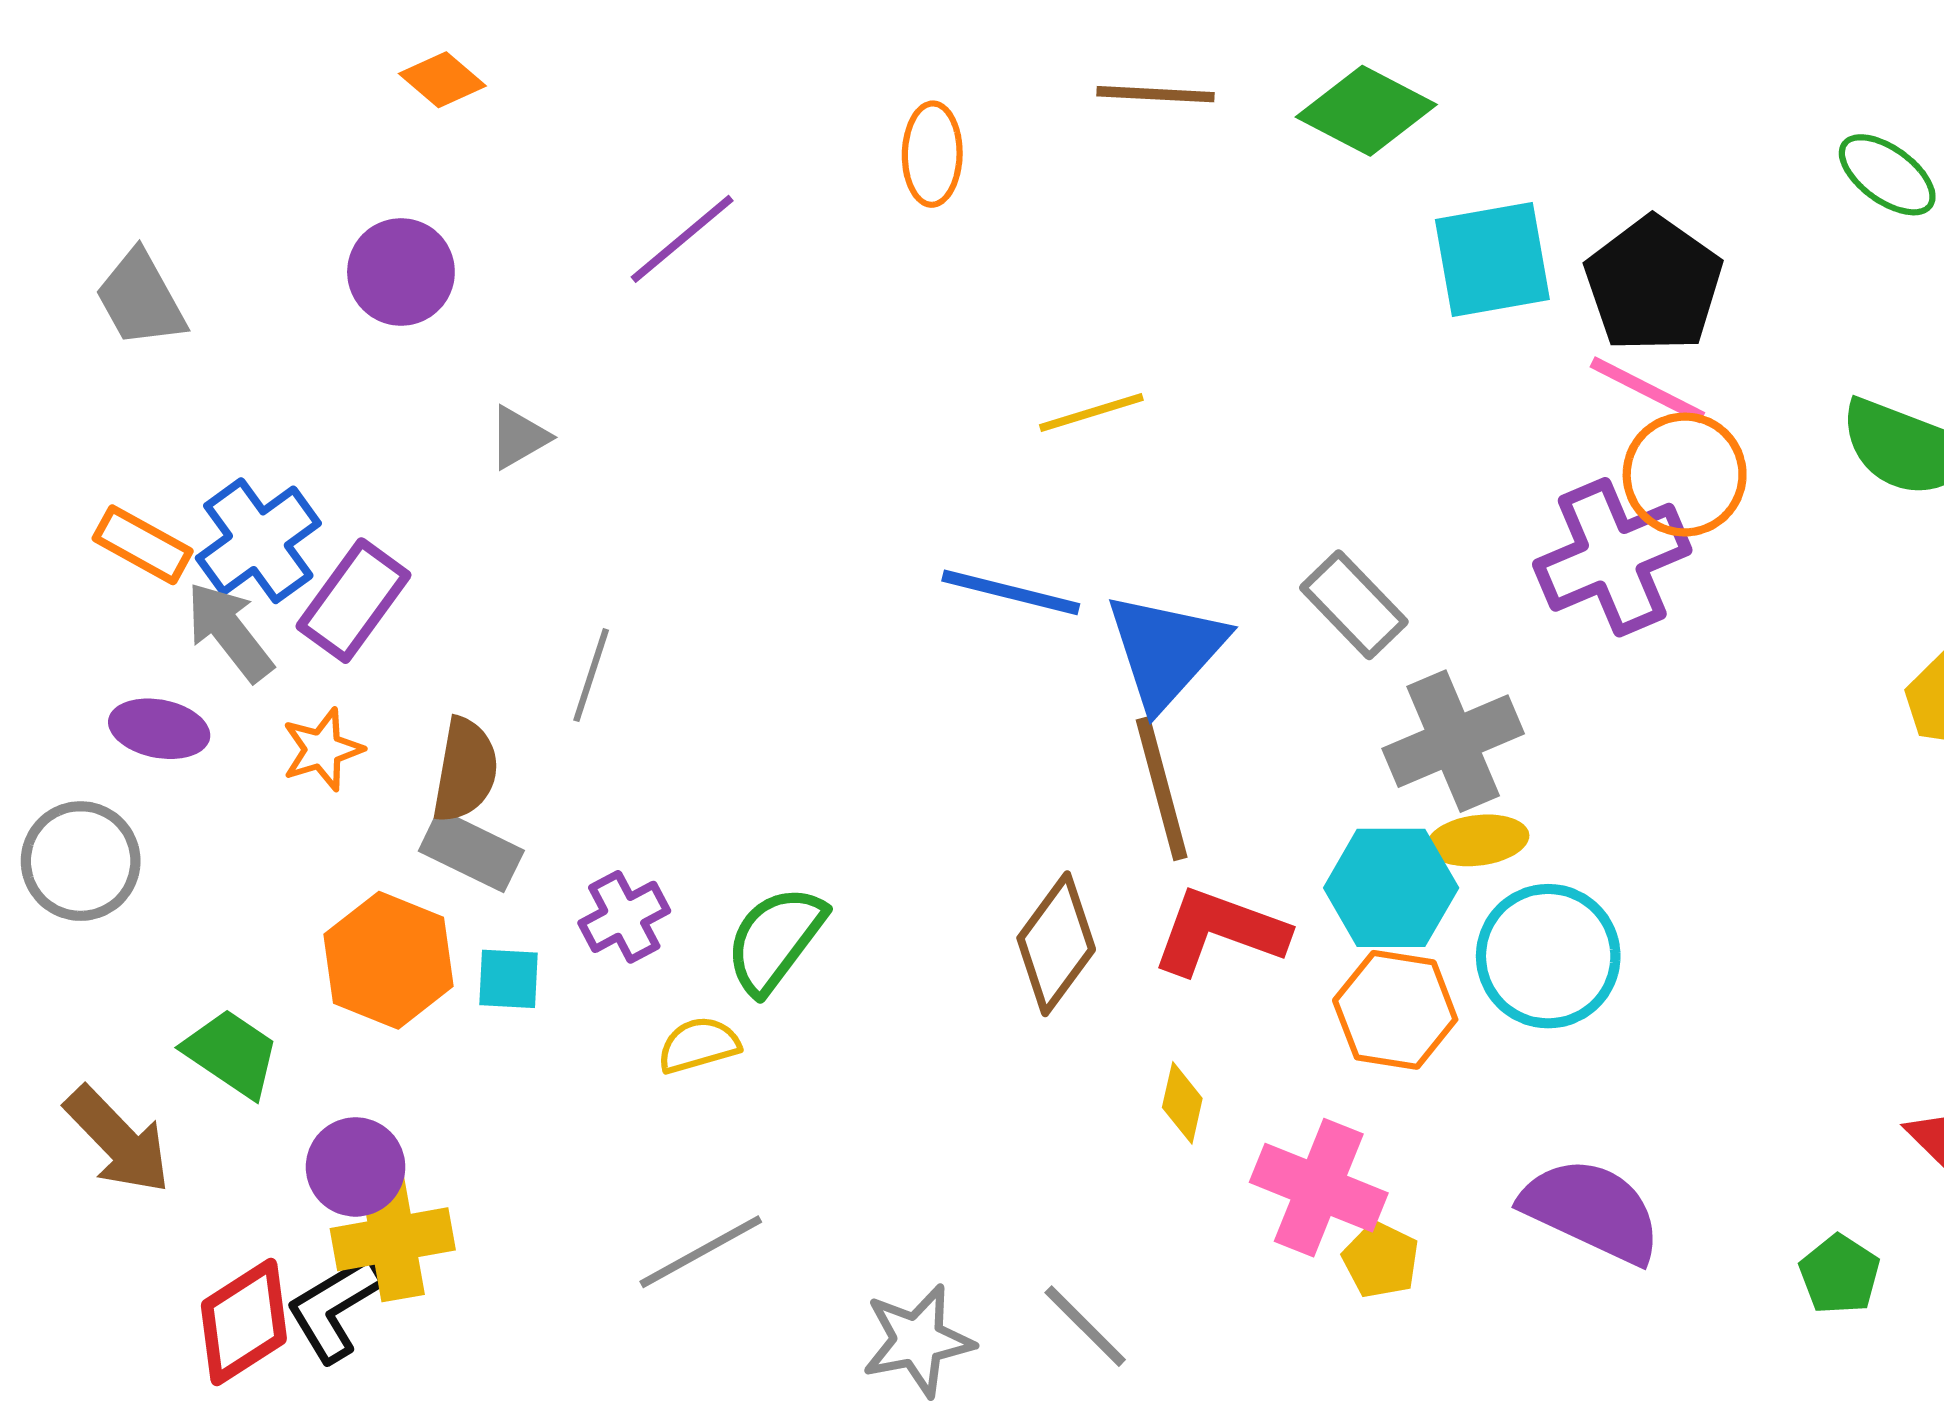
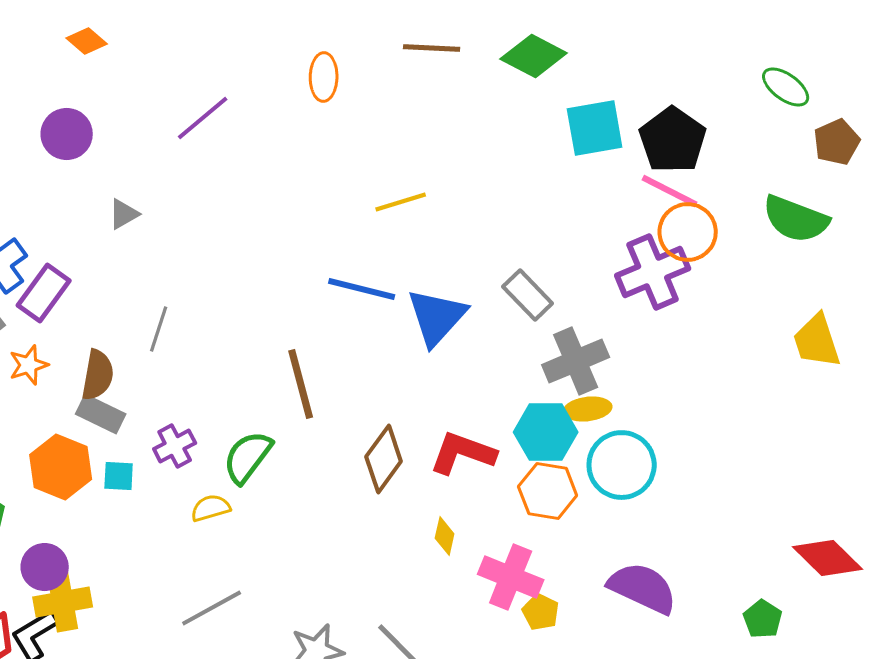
brown line: (1162, 789) -> (301, 384), moved

